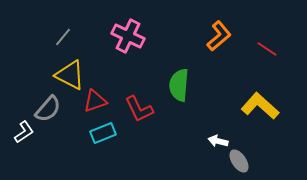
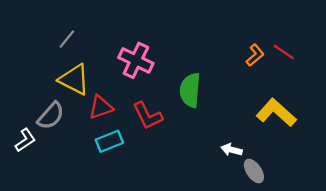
pink cross: (128, 36) -> (136, 60), moved
orange L-shape: (219, 36) -> (255, 55), moved, size x0.7

